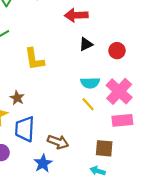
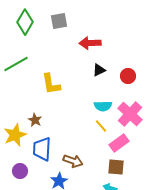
pink rectangle: (122, 120) -> (119, 143), moved, turned -30

